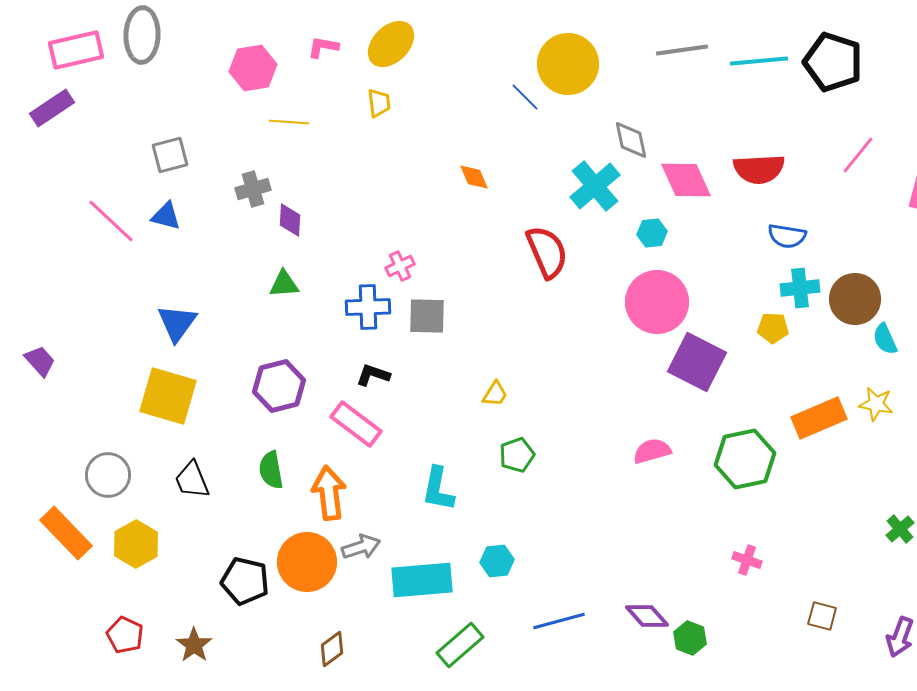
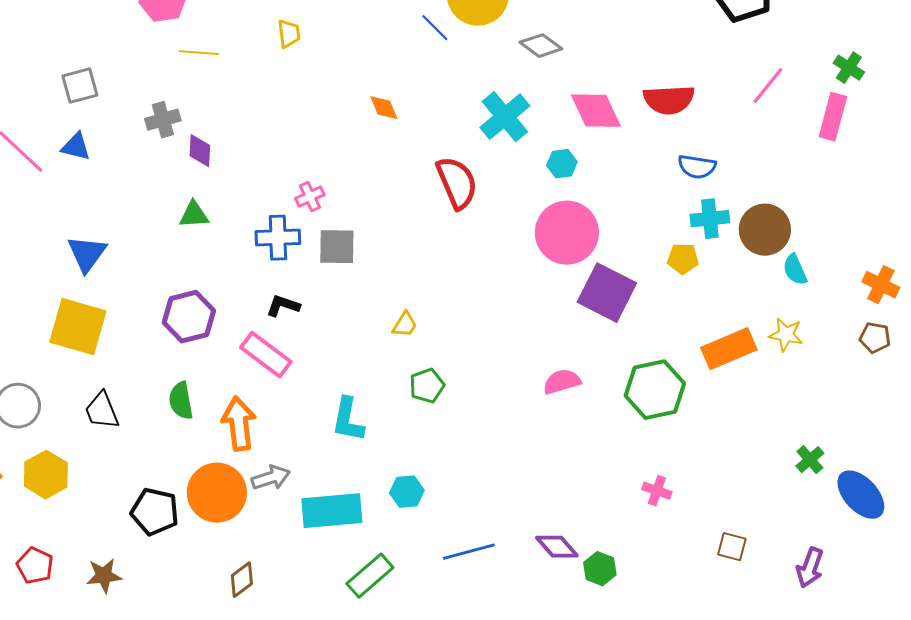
gray diamond: (631, 140) -> (541, 46), moved, turned -42
brown star: (194, 645) -> (104, 576), turned 30

